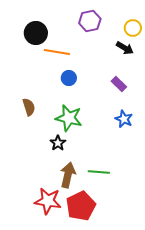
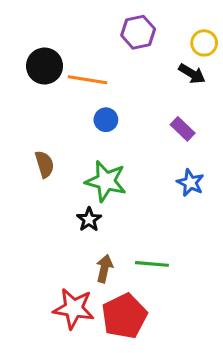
black circle: (36, 33) -> (45, 66), moved
brown arrow: (68, 175) -> (104, 269), size x0.7

